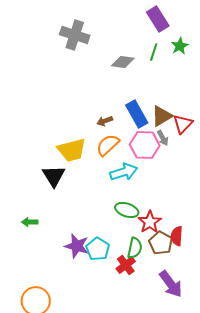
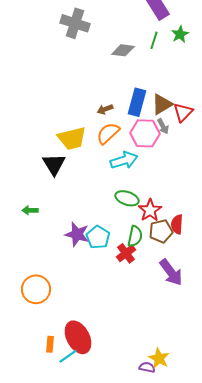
blue rectangle: (137, 114) -> (137, 102), turned 44
brown pentagon: (161, 243) -> (161, 231), turned 30

